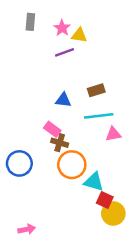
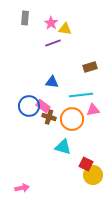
brown rectangle: (96, 90) -> (90, 67), moved
blue circle: (19, 163) -> (29, 106), moved
orange circle: (72, 165) -> (72, 119), moved
cyan triangle: (94, 182) -> (63, 147), moved

